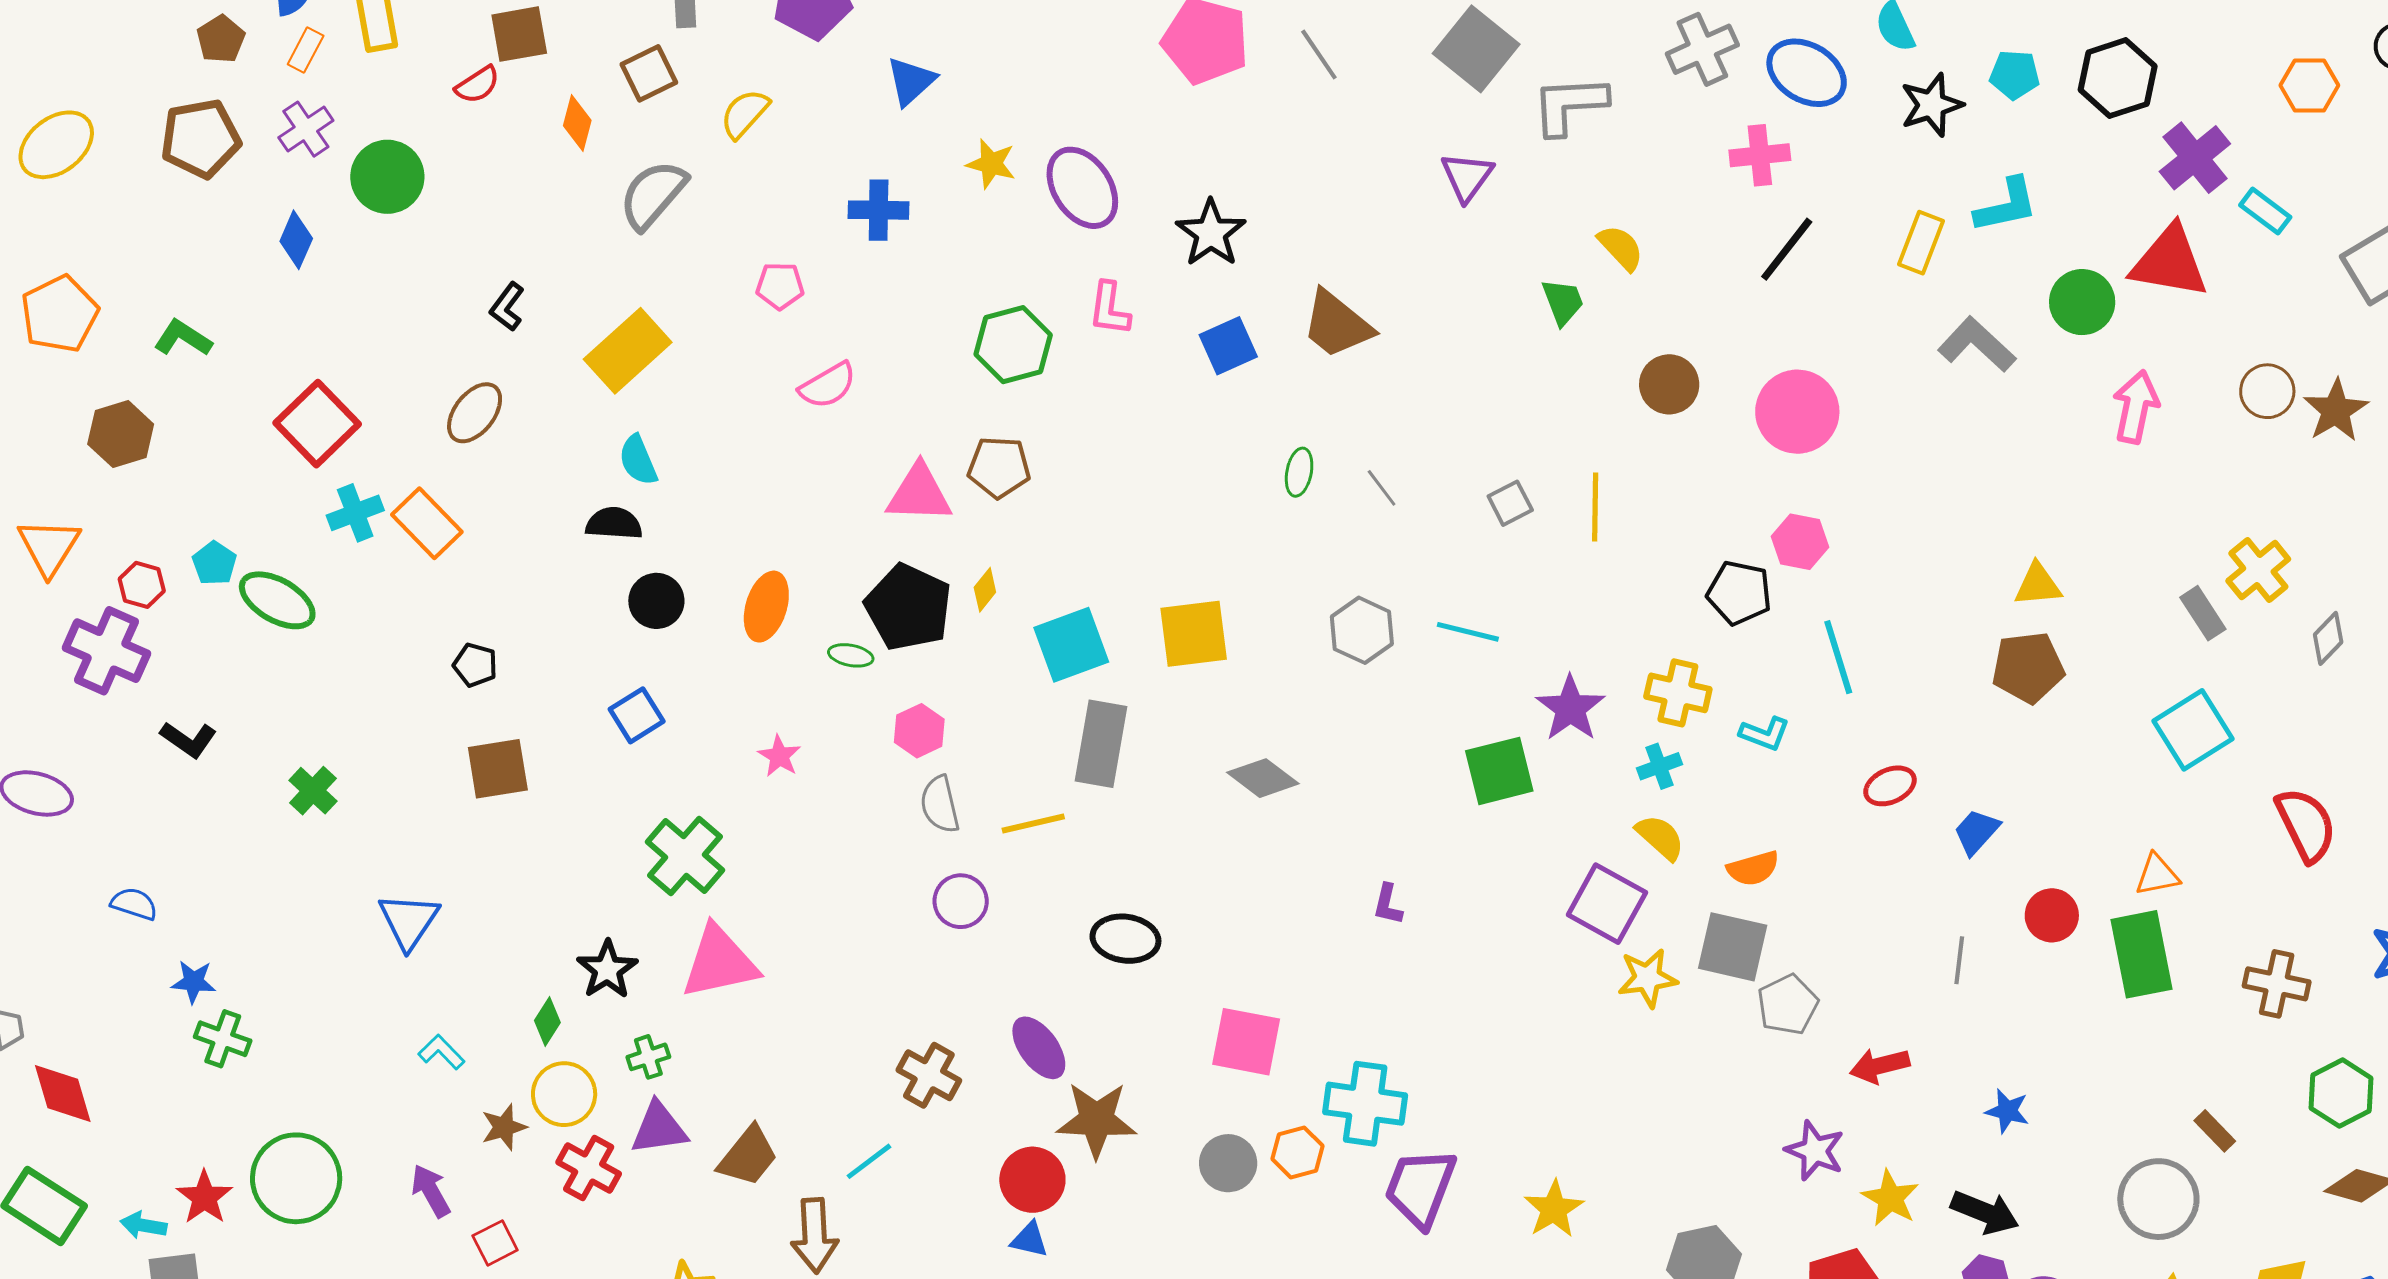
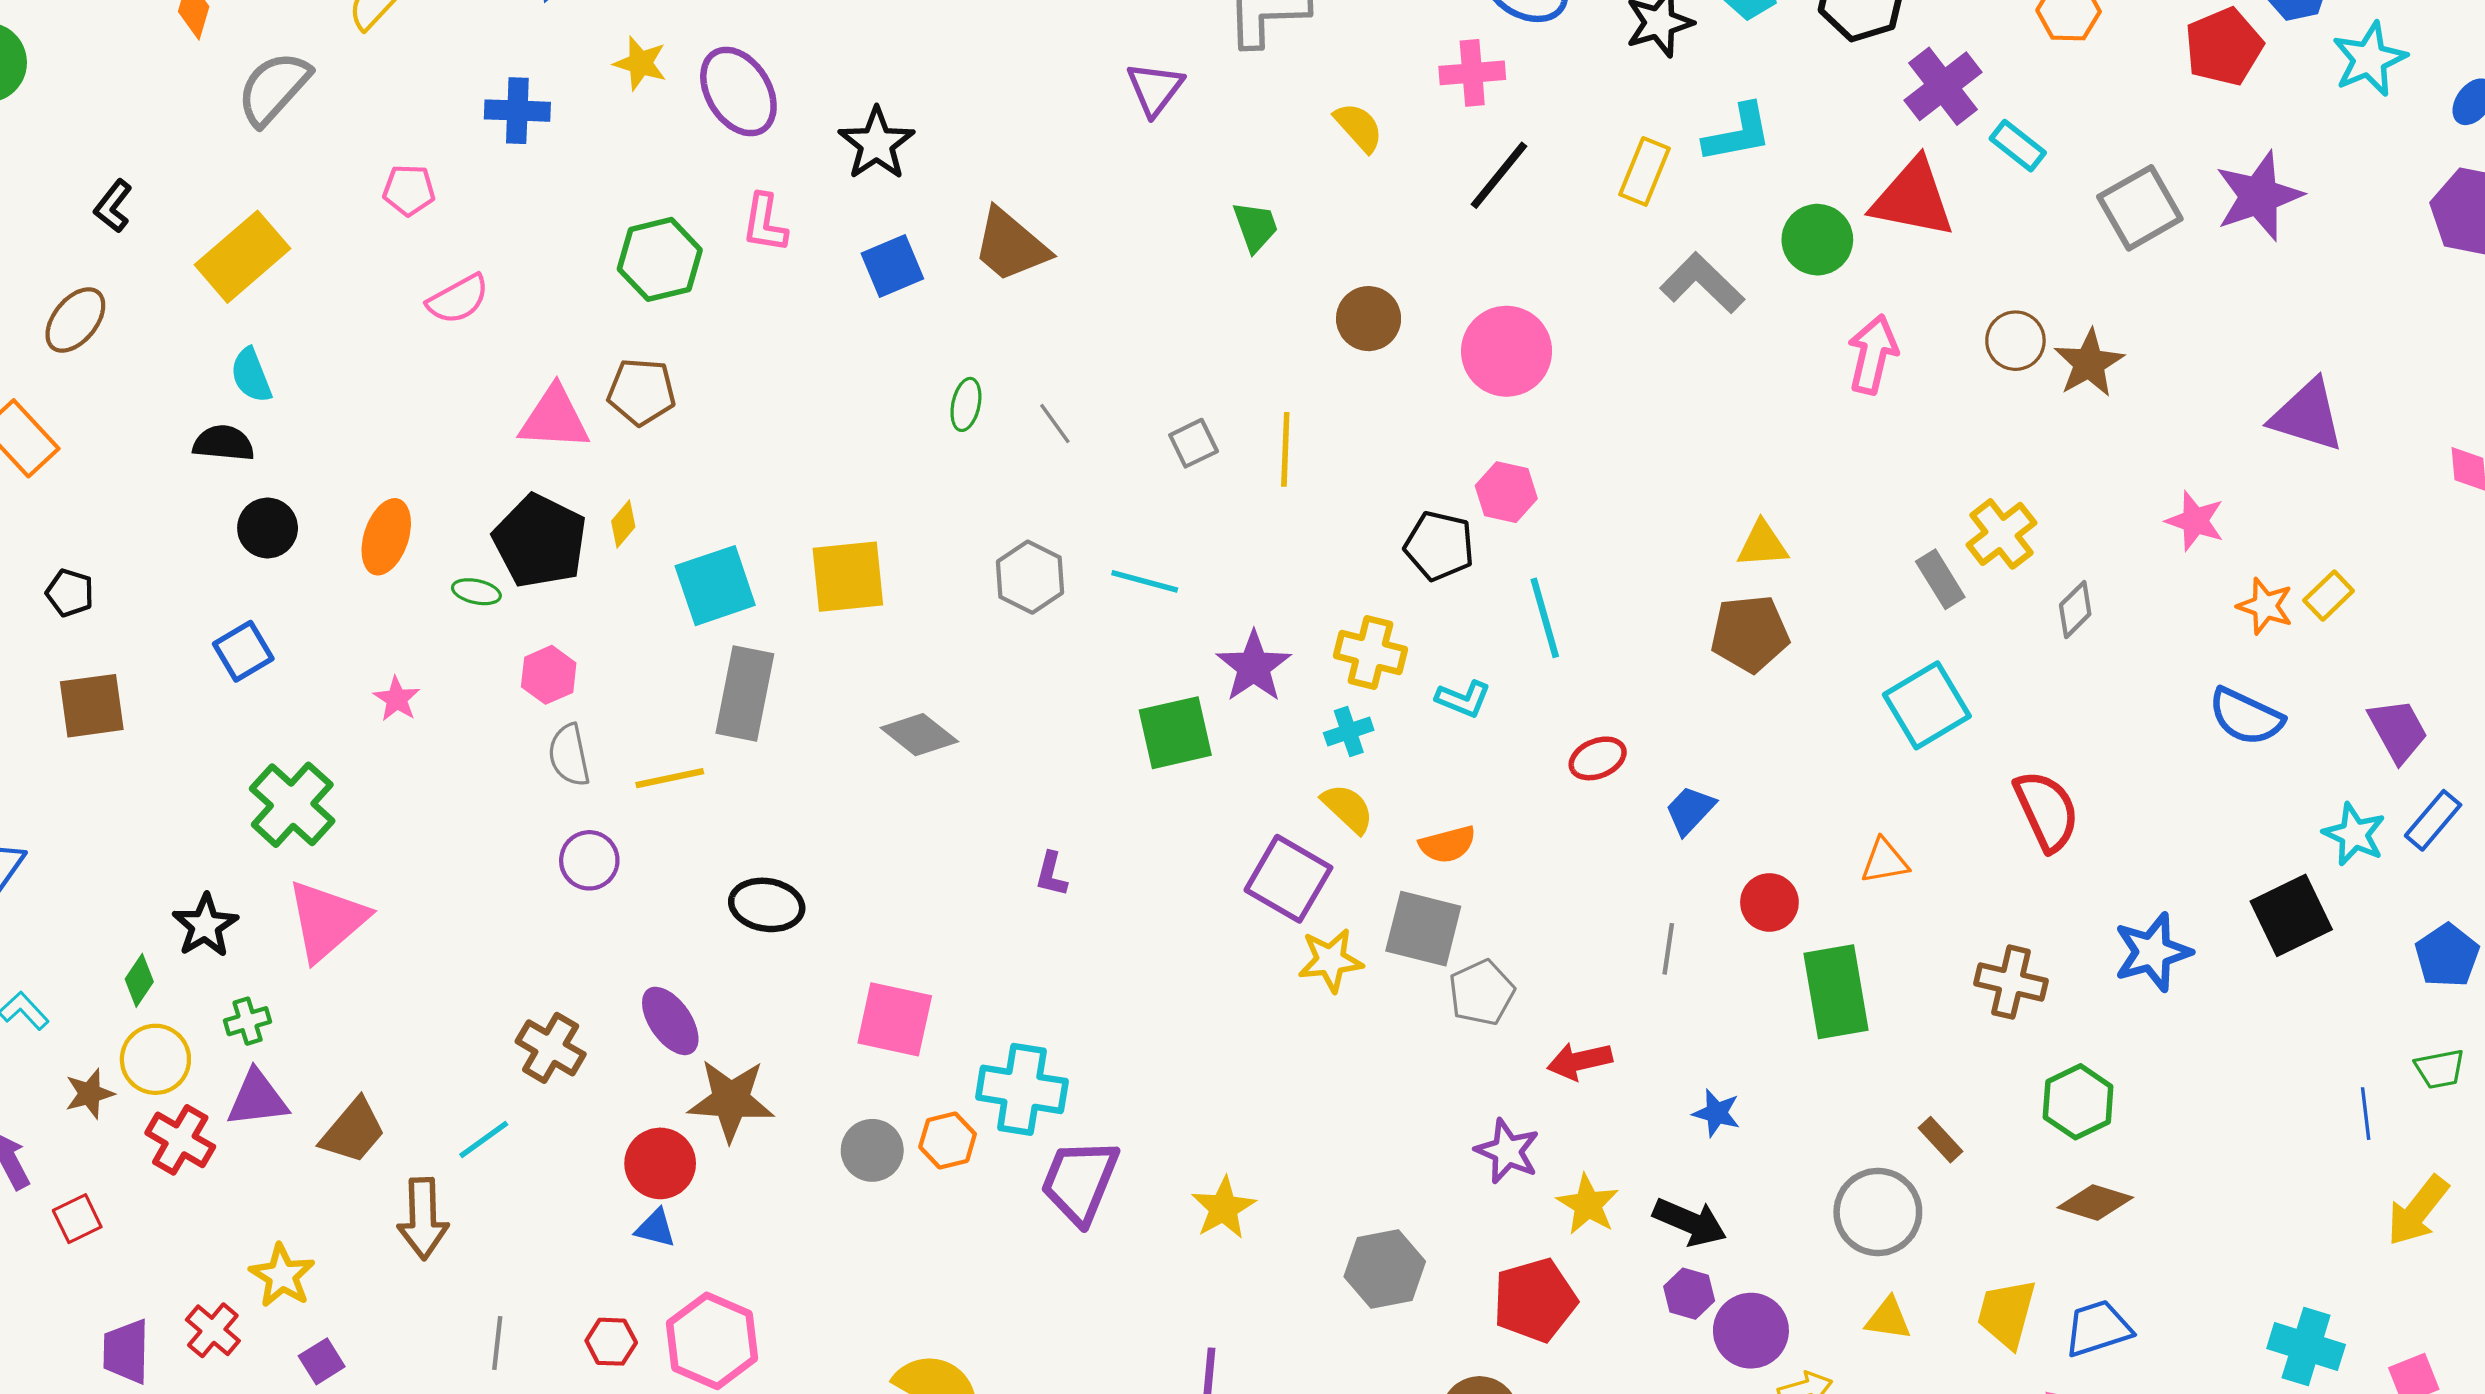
yellow semicircle: (1621, 248) -> (1359, 127), moved
green rectangle: (2142, 954) -> (1836, 992), moved
pink triangle: (719, 962) -> (327, 920), turned -30

